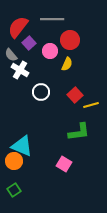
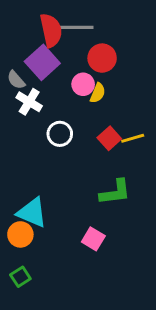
red semicircle: (18, 27) -> (51, 30), moved, turned 130
purple square: (29, 43) -> (42, 62), size x1.6
pink circle: (50, 51) -> (83, 84), moved
yellow line: (91, 105) -> (133, 138), moved

